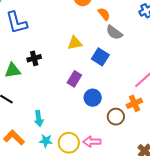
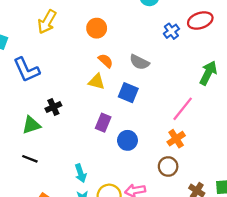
orange semicircle: (104, 14) -> (106, 61), moved
yellow triangle: (75, 43) -> (97, 82), turned 35
brown circle: (116, 117) -> (168, 166), moved
cyan arrow: (39, 118) -> (81, 173), moved

